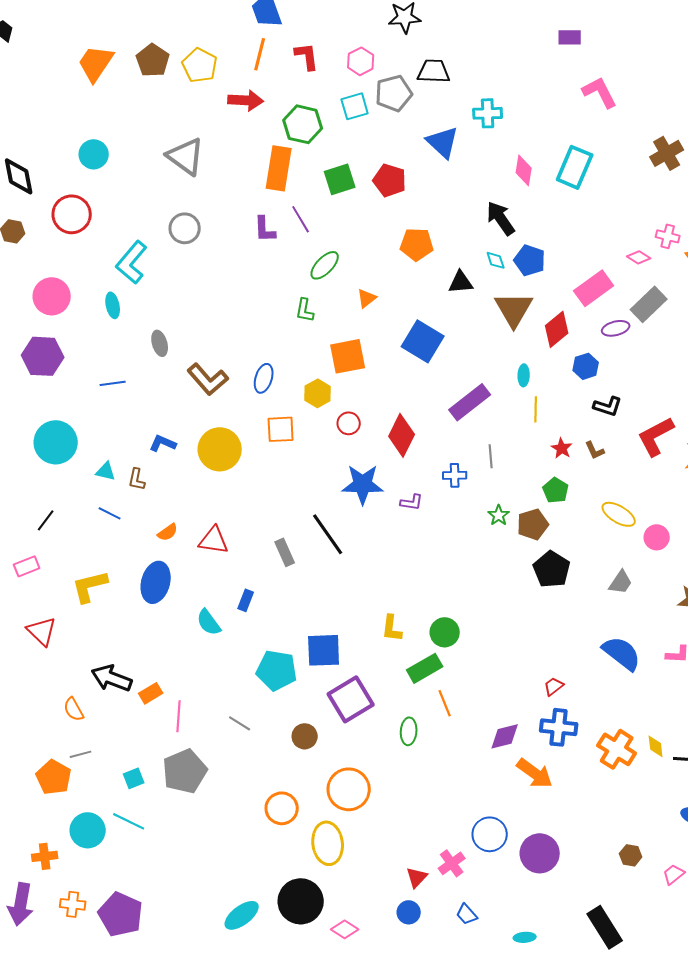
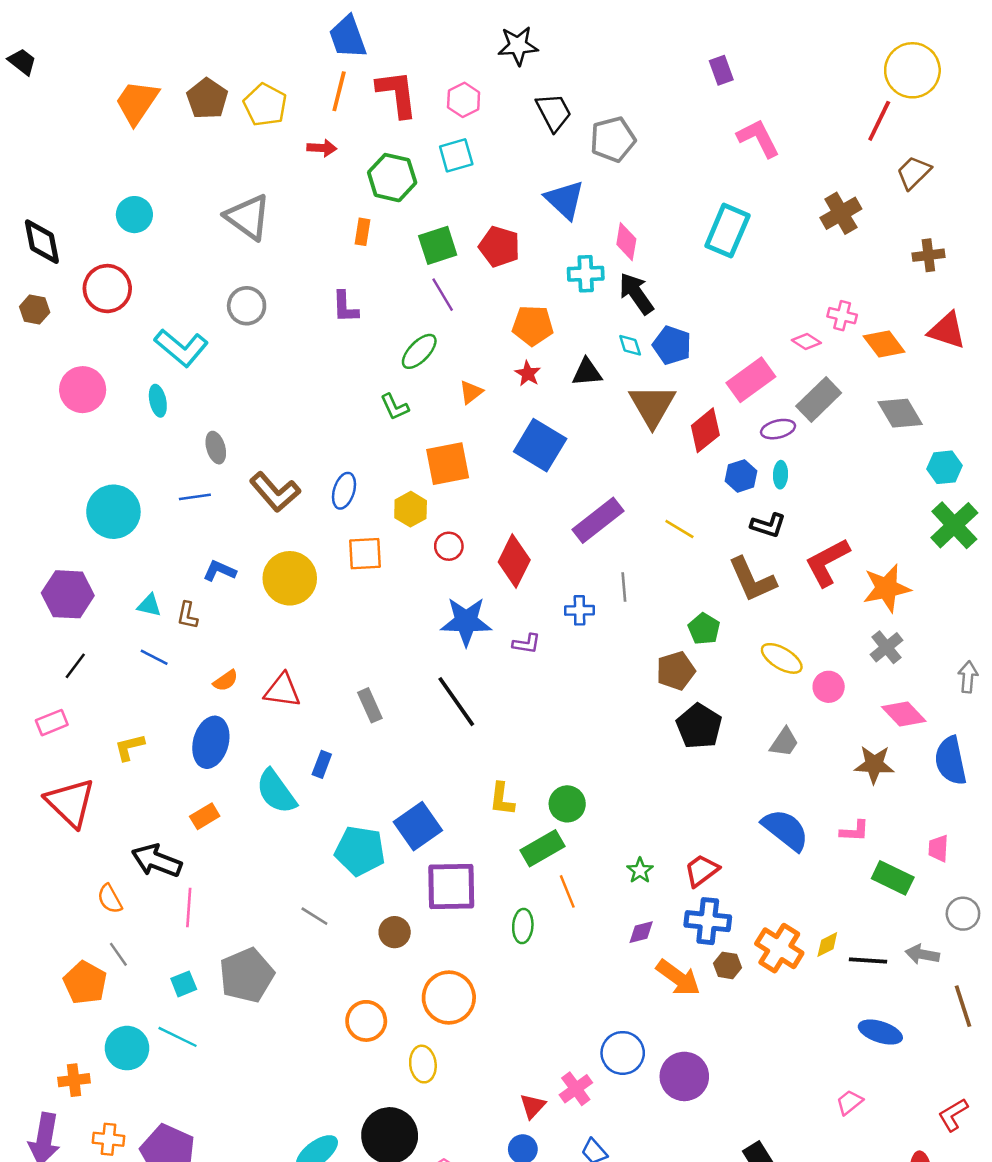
purple rectangle: (570, 37) -> (721, 70), turned 70
red L-shape: (307, 56) -> (397, 94), size x1.4
black trapezoid: (434, 71) -> (554, 112), turned 60
gray pentagon: (394, 93) -> (613, 139), moved
red arrow: (246, 100) -> (322, 148), size x0.7
cyan cross: (488, 113) -> (586, 274), moved
orange rectangle: (279, 168) -> (363, 232), size x0.5
pink diamond: (524, 170) -> (626, 242), moved
purple line: (301, 219) -> (443, 295), moved
cyan L-shape: (132, 262) -> (181, 348), turned -90
green L-shape: (305, 310) -> (395, 407), turned -35
purple hexagon: (43, 356) -> (68, 594), moved
cyan ellipse: (524, 375) -> (780, 475), moved
blue line: (113, 383) -> (195, 497), moved
yellow line: (536, 409) -> (679, 529), turned -60
cyan circle: (56, 442) -> (113, 512), moved
red star: (562, 448) -> (528, 374), moved
brown L-shape: (595, 450) -> (752, 580), size x2.0
green star: (499, 515) -> (640, 870), moved
black line: (328, 534) -> (456, 702), moved
yellow L-shape: (90, 586) -> (129, 747), size x0.7
cyan semicircle: (209, 622) -> (276, 792), size x1.4
red triangle: (42, 631) -> (70, 803), size x1.4
blue square: (324, 650) -> (418, 826), turned -33
red trapezoid: (554, 686) -> (702, 870), size x1.4
orange rectangle: (151, 693) -> (205, 816), moved
purple square: (351, 699) -> (451, 887), turned 30
pink line: (179, 716) -> (189, 907), moved
purple diamond: (505, 736) -> (641, 932), size x0.7
yellow diamond: (656, 746) -> (827, 944), turned 70
gray line: (81, 754) -> (118, 954), turned 70
yellow ellipse: (328, 843) -> (423, 1064), size x0.7
brown hexagon: (631, 855) -> (727, 965), moved

